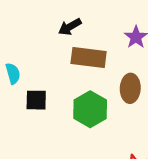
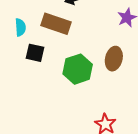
brown rectangle: (89, 57) -> (56, 24), moved

